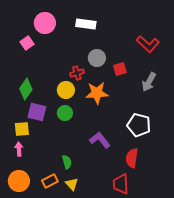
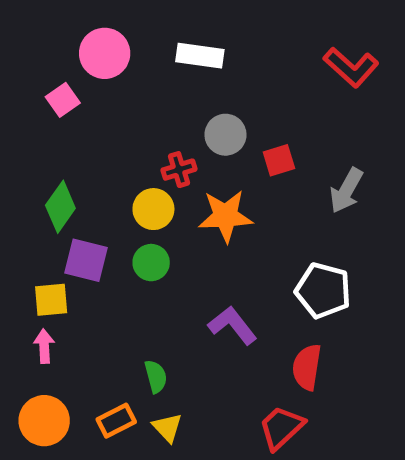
red L-shape: (148, 44) -> (351, 67), moved
red trapezoid: (121, 184) -> (281, 428), turned 50

